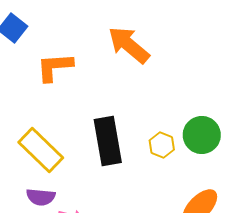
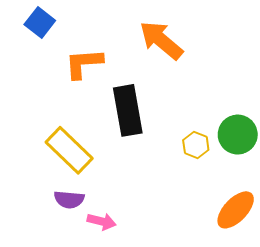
black rectangle: (108, 141) -> (128, 110), moved

